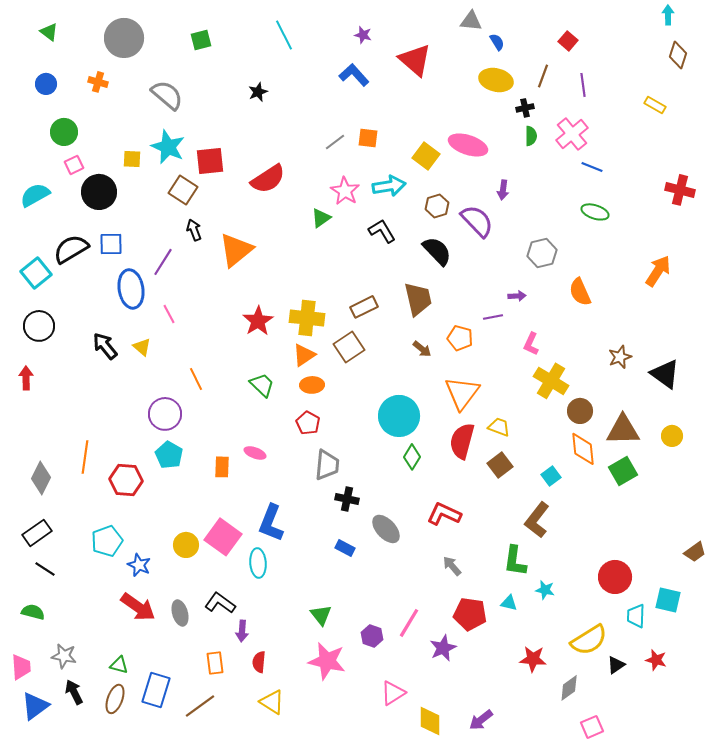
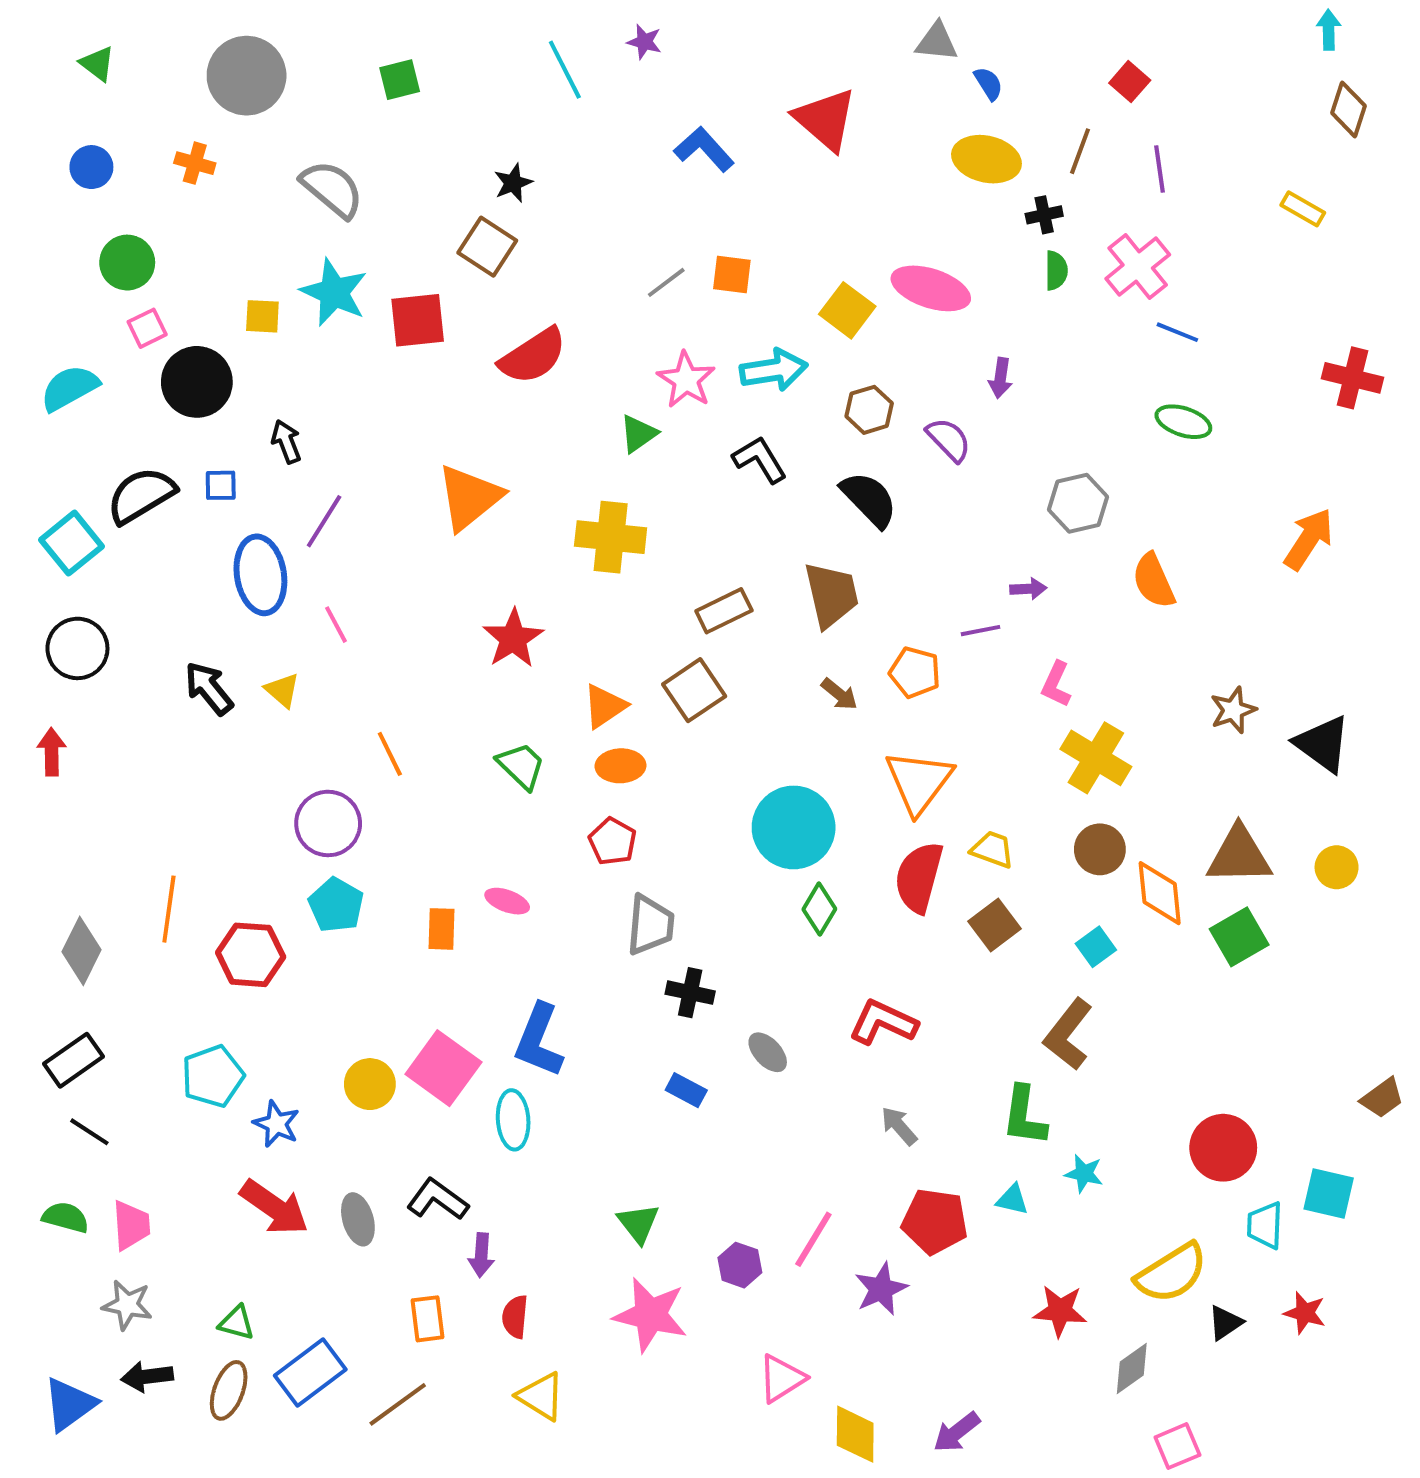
purple star: (363, 35) -> (644, 42), moved
brown square: (183, 190) -> (487, 247), moved
purple semicircle: (477, 221) -> (949, 440), size x0.7
black arrow: (194, 230) -> (286, 442), moved
blue square: (111, 244) -> (221, 485), size x0.7
yellow cross: (307, 318) -> (611, 537), moved
brown circle: (580, 411) -> (1100, 849), moved
gray ellipse: (386, 529) -> (768, 1052), size x0.7
pink trapezoid: (21, 667) -> (131, 1225), moved
blue rectangle: (156, 690) -> (310, 1372), turned 36
black arrow: (74, 692) -> (147, 1376), turned -70

